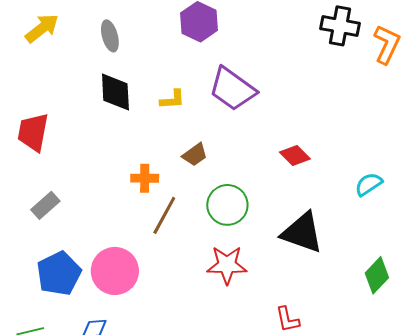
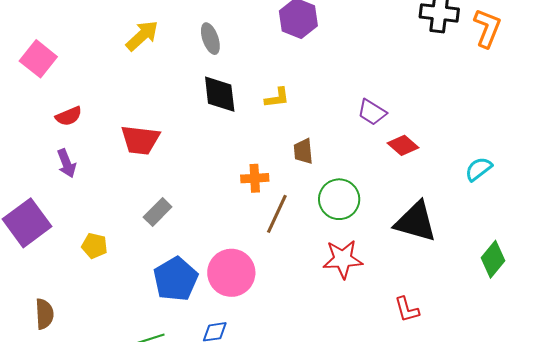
purple trapezoid: (232, 89) -> (372, 112), moved, size x0.6
red trapezoid: (33, 132) -> (140, 140), turned -90
brown trapezoid: (195, 155) -> (303, 151), turned 124

